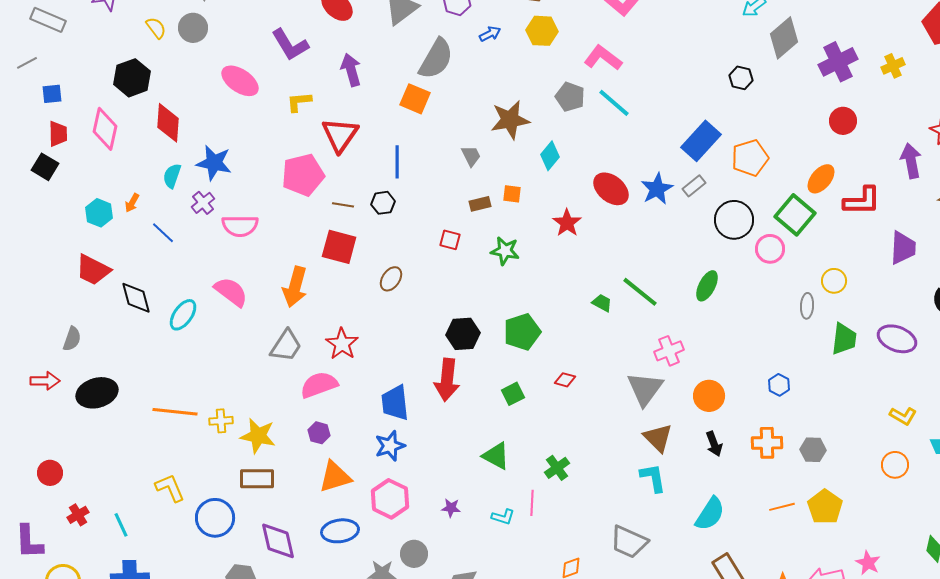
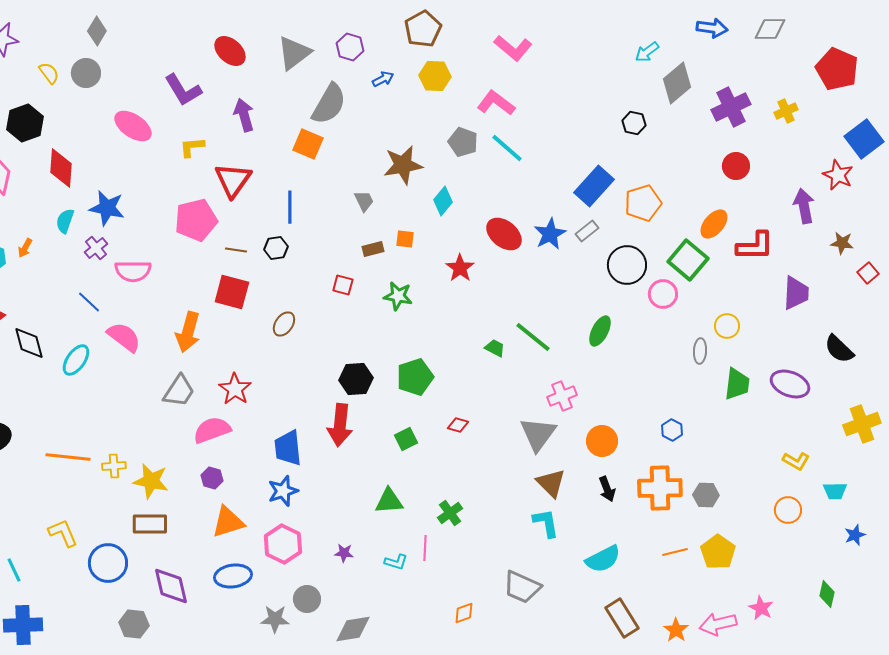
blue line: (163, 233) -> (89, 302), moved
orange cross: (767, 443) -> (660, 488), size x1.4
green triangle: (496, 456) -> (389, 501), turned -32
cyan semicircle: (710, 514) -> (603, 559), turned 30

